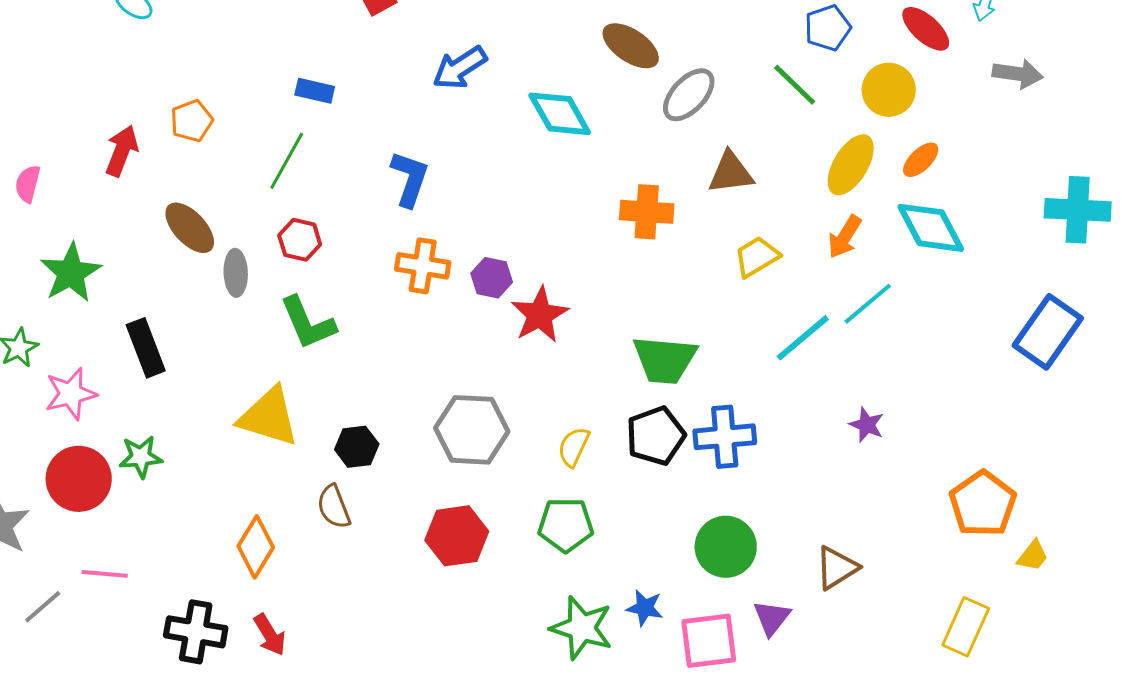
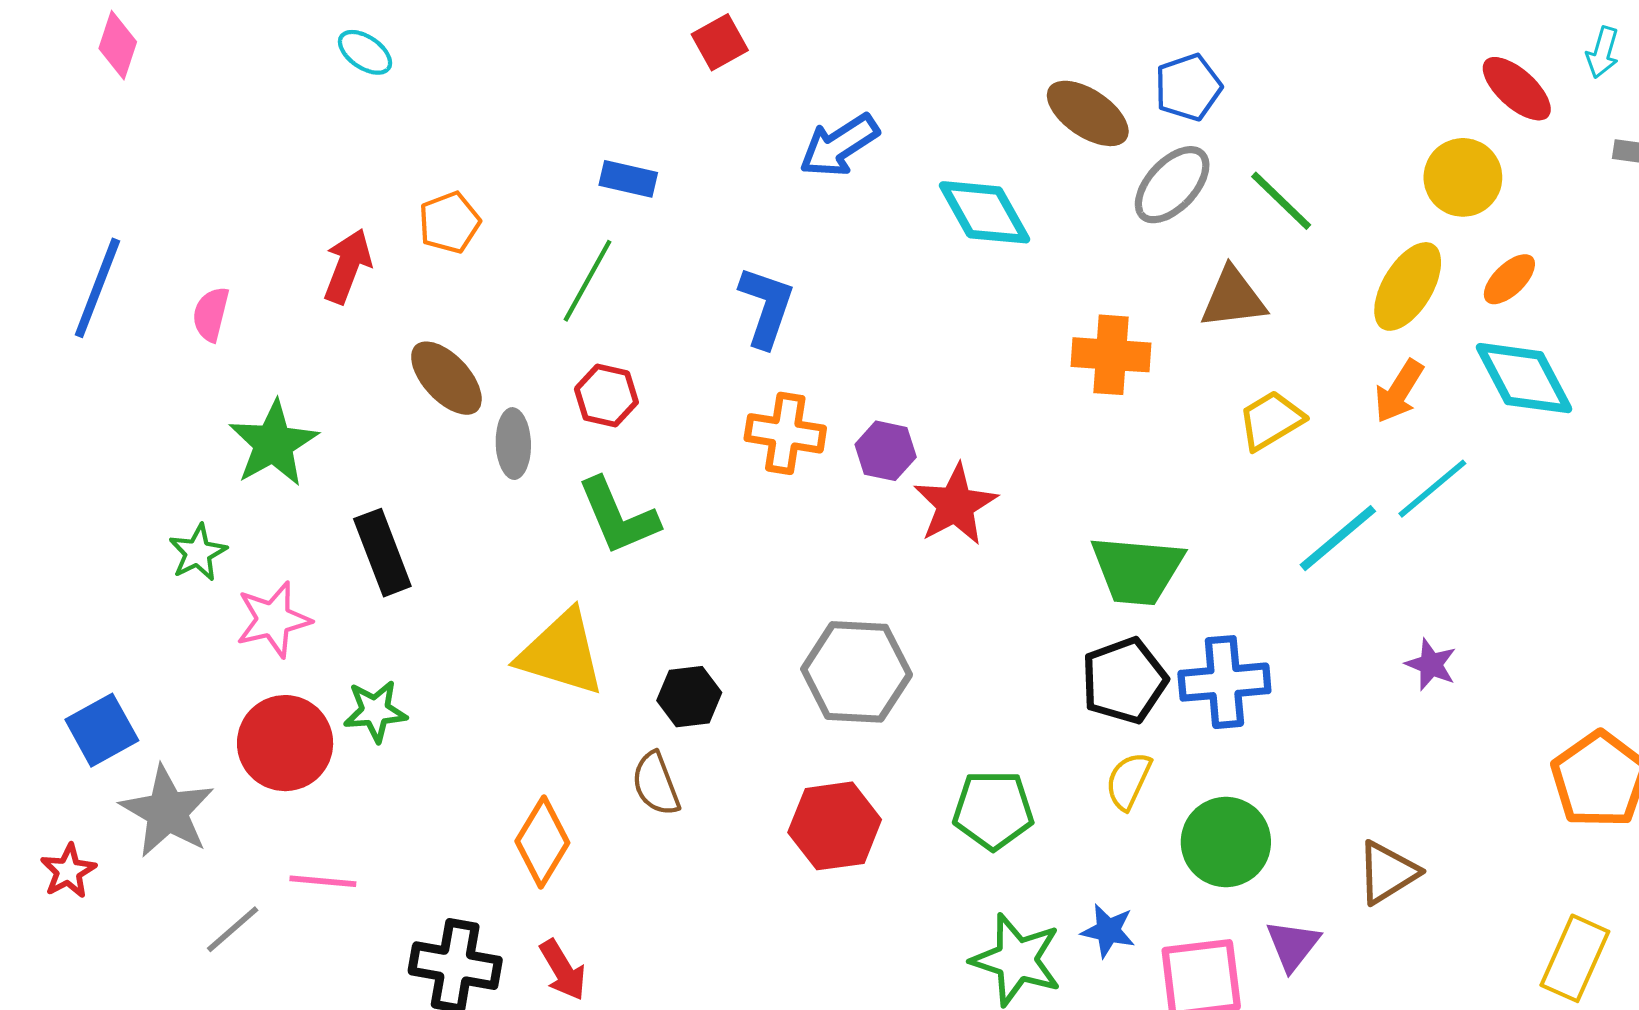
blue pentagon: (828, 28) -> (1188, 87), moved
green line: (795, 85) -> (1281, 201), moved
yellow semicircle: (574, 447) -> (1128, 781), moved

